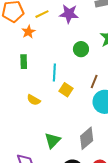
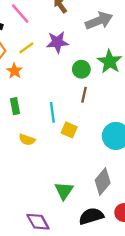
green circle: (81, 49) -> (81, 69), moved
brown line: (94, 82) -> (84, 95), moved
yellow semicircle: (34, 100) -> (27, 140), moved

